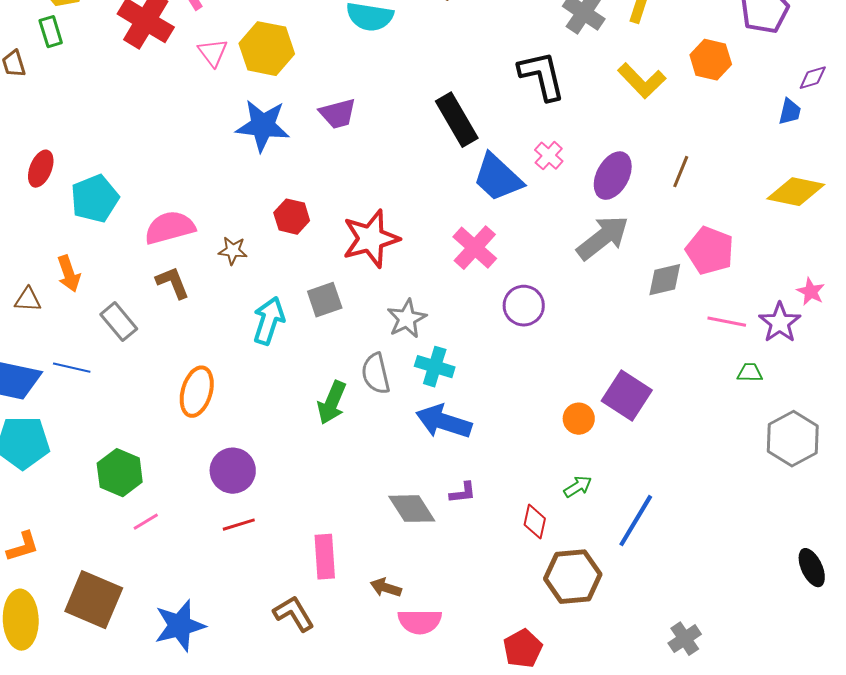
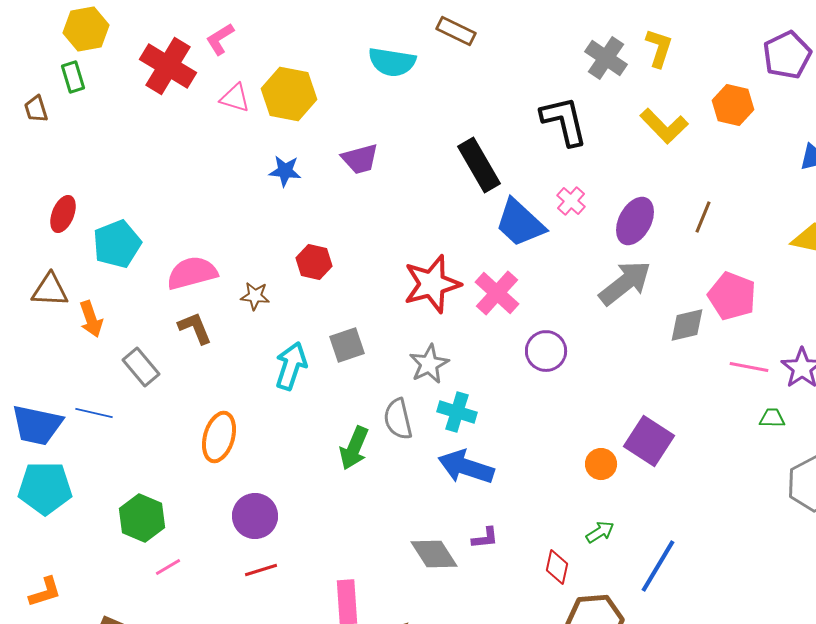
pink triangle: (213, 53) -> (235, 98), turned -36
blue star: (263, 126) -> (285, 171), size x0.6
red star: (371, 239) -> (432, 284), moved
brown triangle: (28, 300) -> (50, 290), moved, size x1.4

